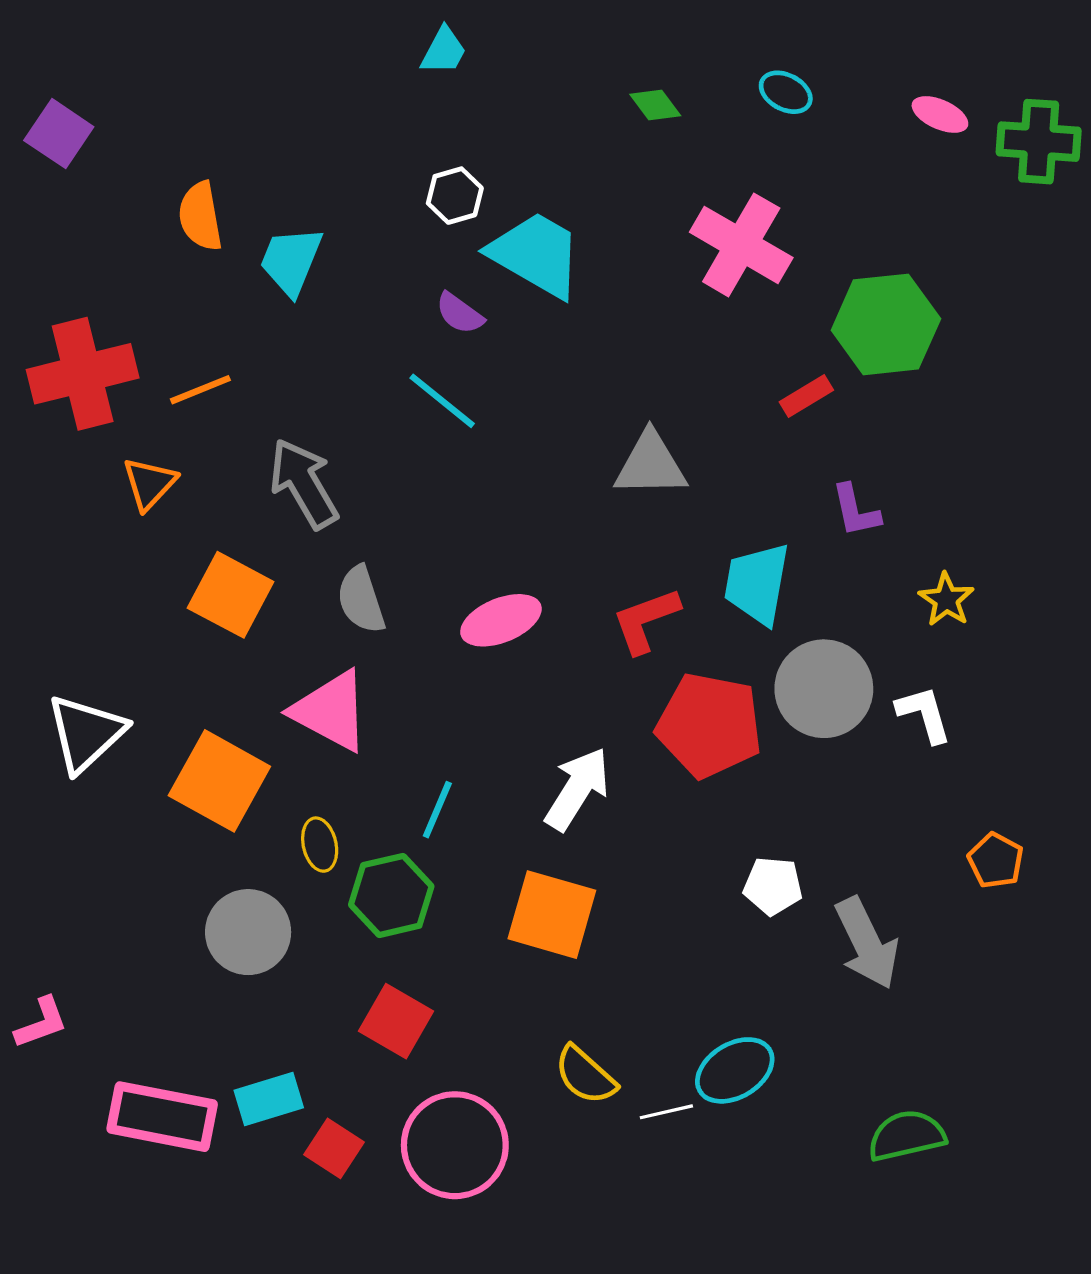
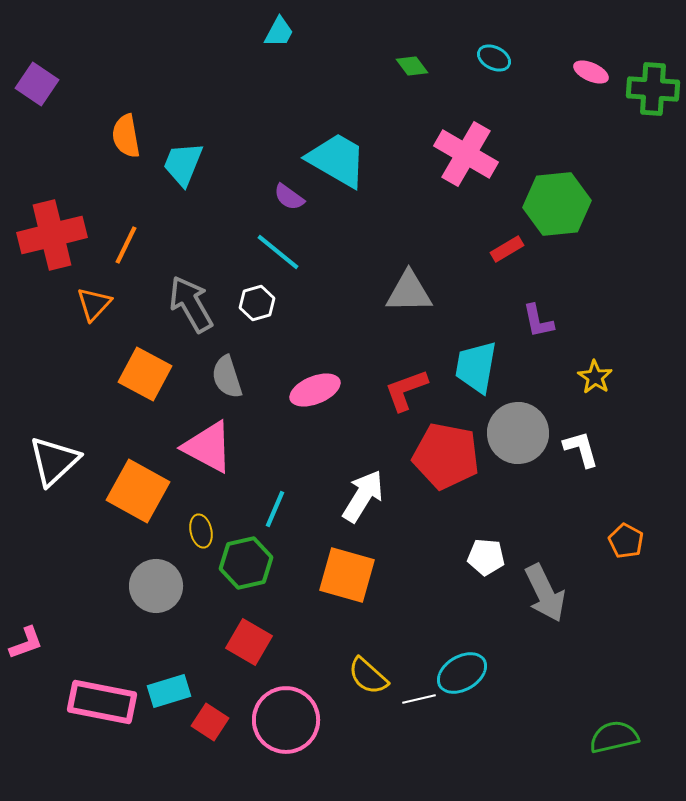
white hexagon: (455, 196) -> (257, 303), moved
orange line: (200, 390) -> (126, 245), turned -42
green semicircle: (907, 1136) -> (614, 737), moved

